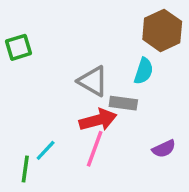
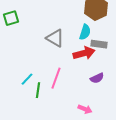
gray rectangle: (123, 103) -> (99, 44), moved
red arrow: (98, 120) -> (84, 53), moved
green line: (25, 169) -> (38, 90), moved

